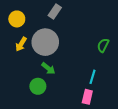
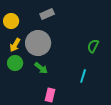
gray rectangle: (55, 12) -> (47, 14), turned 32
green circle: (38, 86) -> (15, 63), moved
pink rectangle: (87, 97) -> (50, 95), moved

